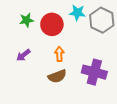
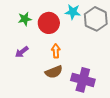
purple cross: (94, 72) -> (83, 80), moved

